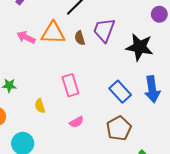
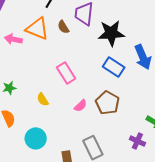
orange triangle: (53, 33) -> (37, 29), turned 35
black star: (140, 47) -> (111, 33), moved
brown pentagon: (119, 128) -> (107, 103), moved

